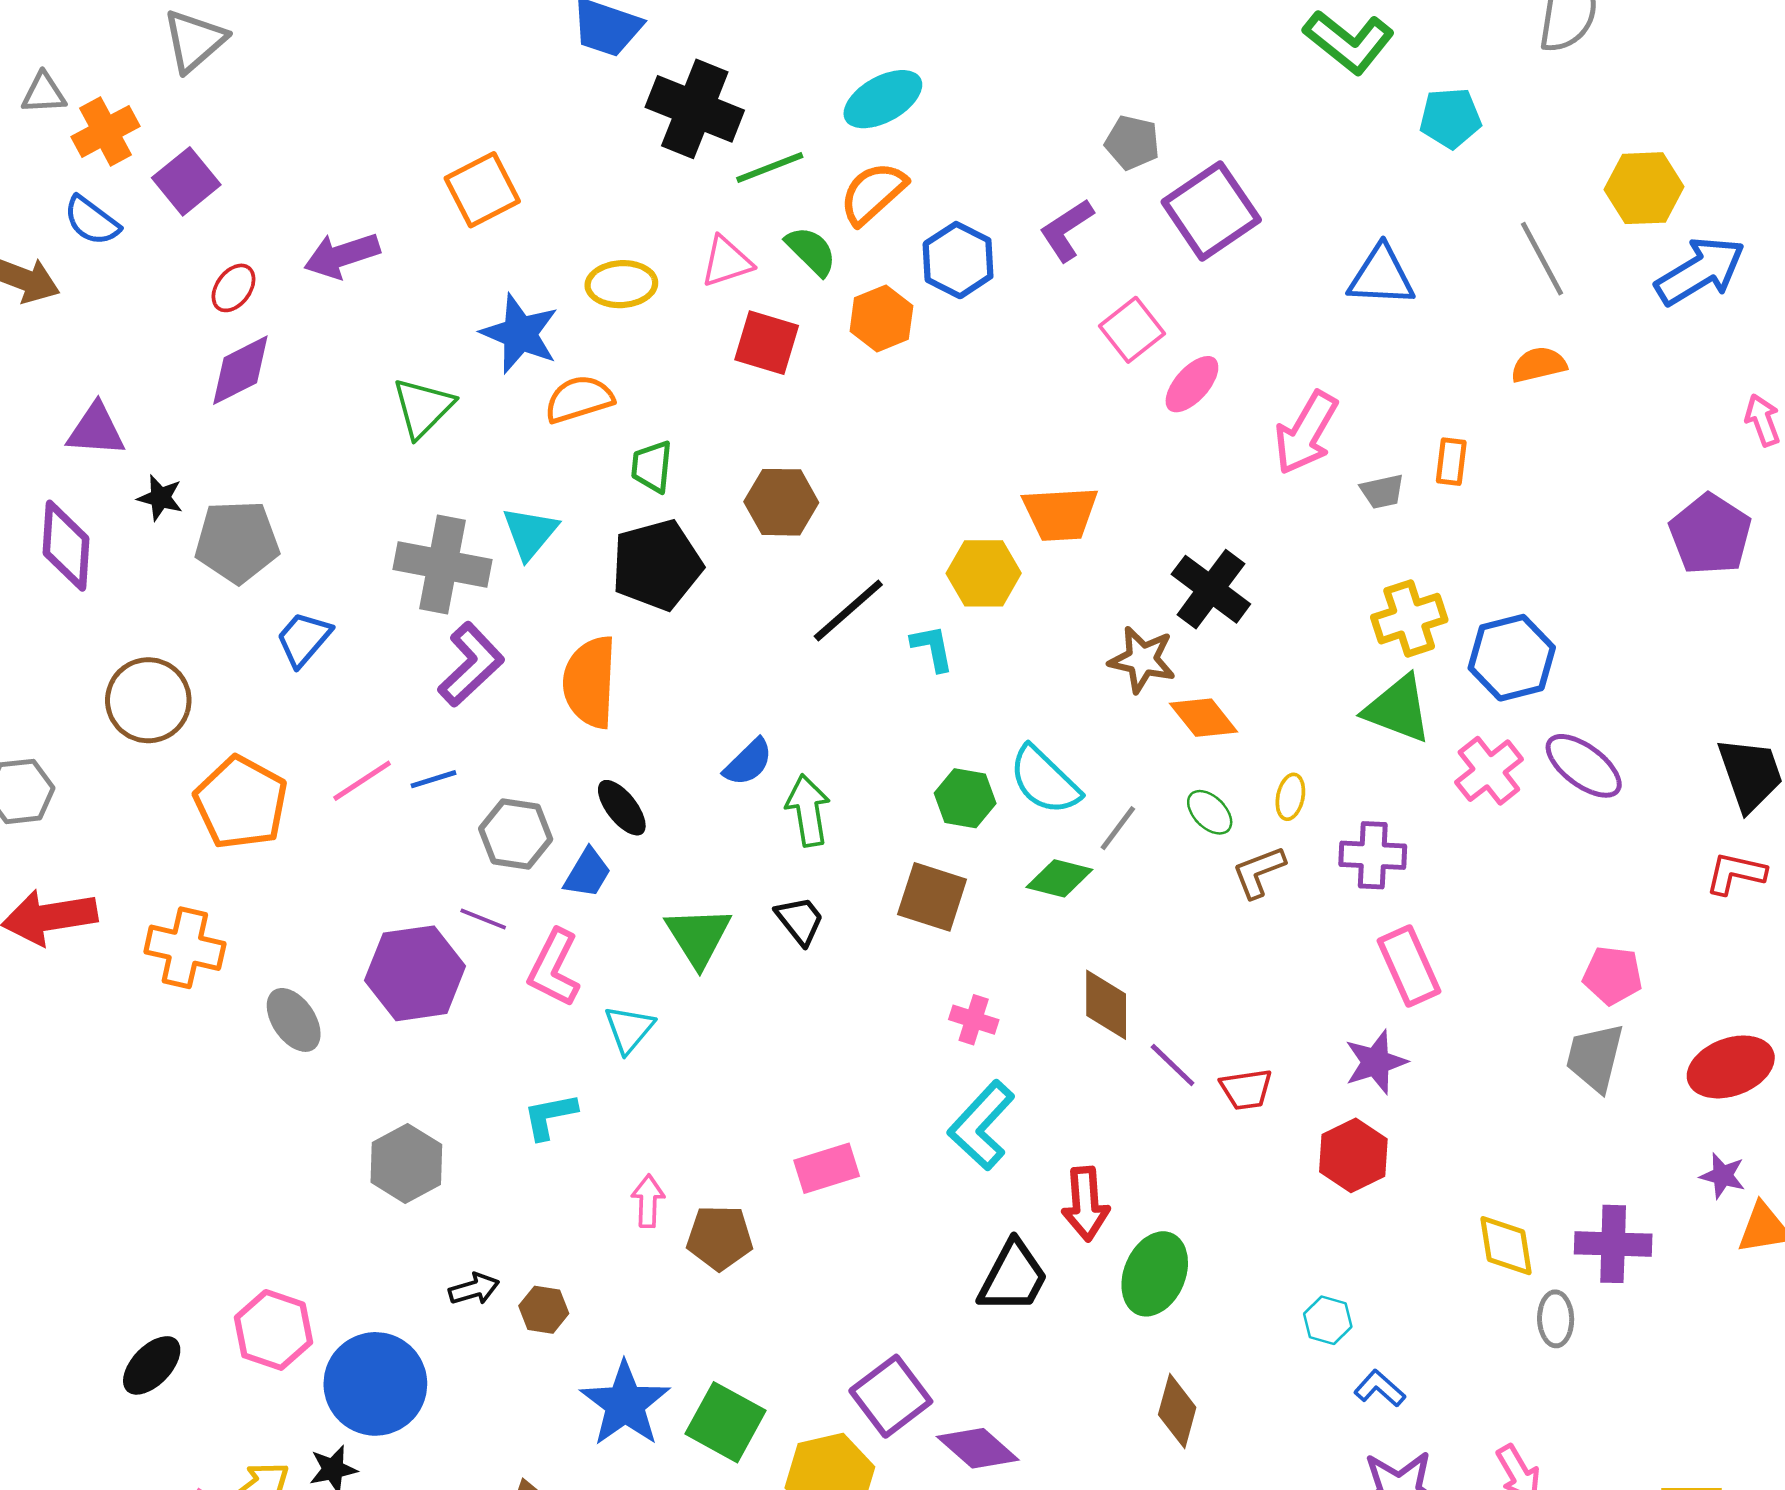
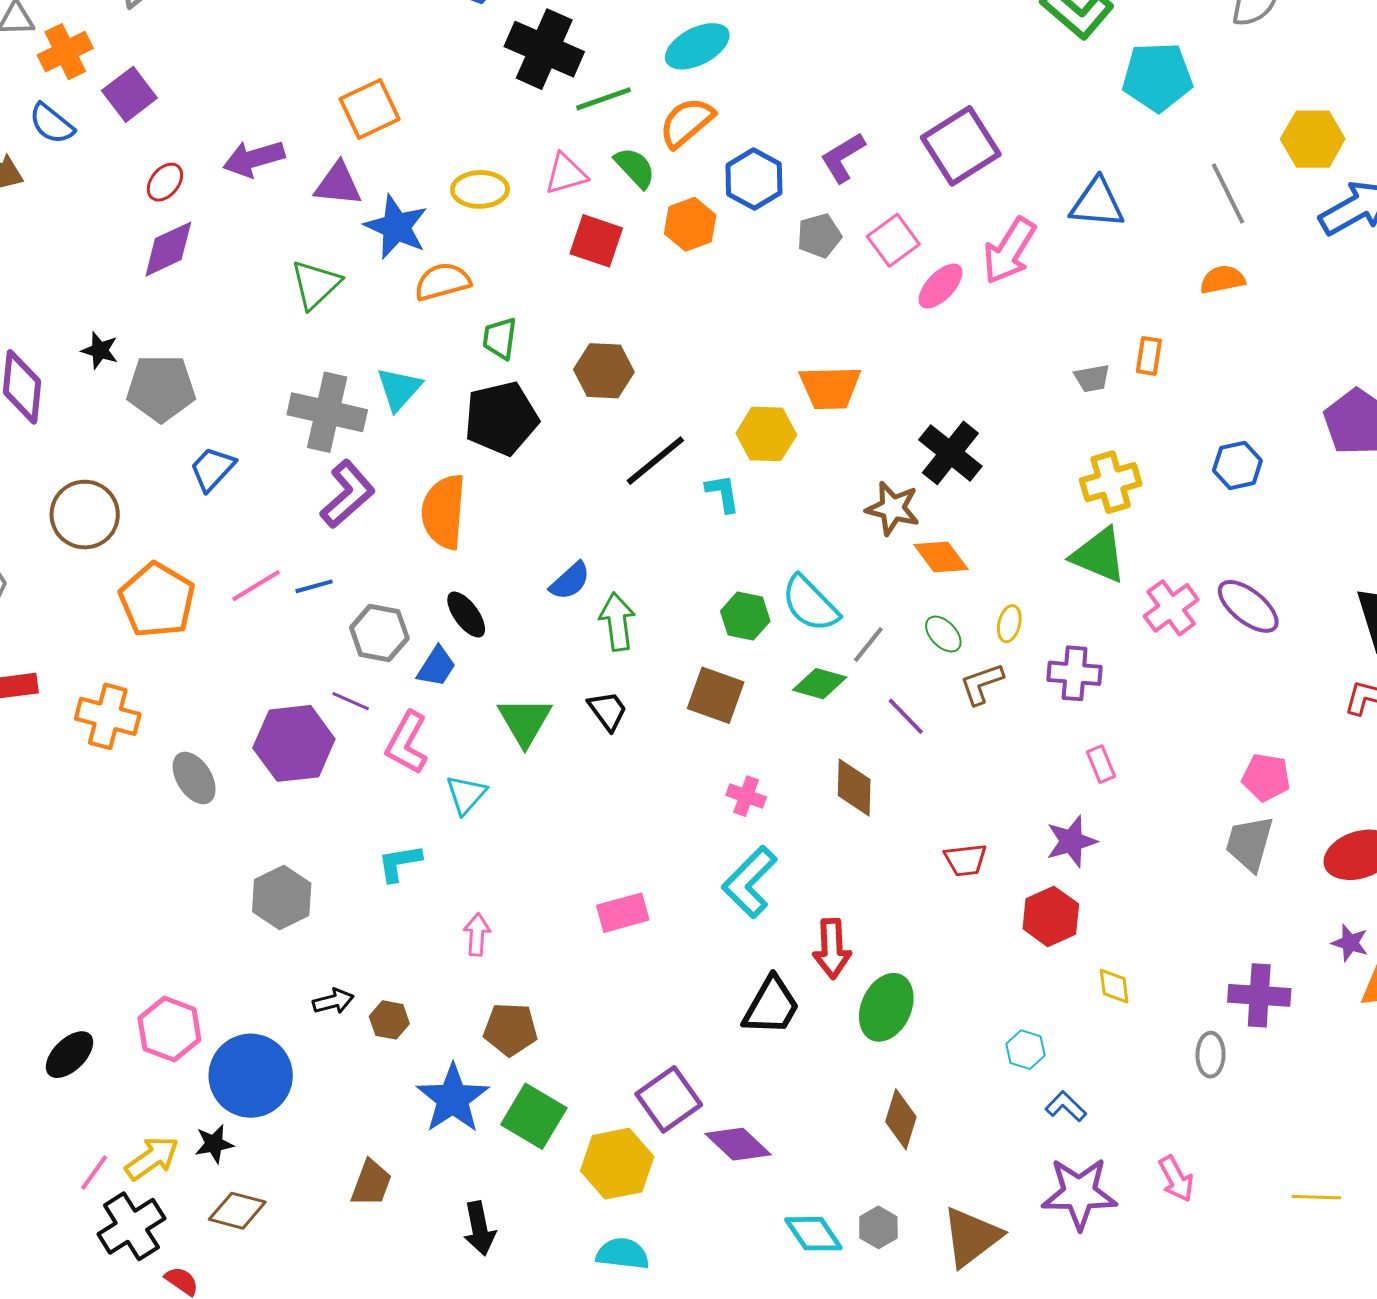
cyan pentagon: (1450, 118) -> (1157, 77), size x1.4
gray pentagon: (1132, 143) -> (819, 236), moved, turned -30
purple triangle: (96, 430) -> (338, 184), moved
pink arrow: (1306, 433) -> (1009, 251), moved
blue hexagon: (1512, 658) -> (1237, 465), moved, size x0.7
pink rectangle: (1409, 966) -> (1101, 764), size x0.6
purple line: (1173, 1065) -> (906, 716), moved
brown pentagon: (720, 1238) -> (510, 1029), moved
yellow diamond: (1506, 1246) -> (1114, 986), moved, size x0.7

